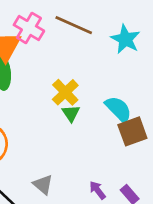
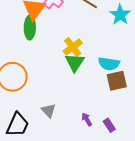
cyan semicircle: (118, 109) -> (109, 64), turned 135
green triangle: (71, 113) -> (75, 62), size x1.5

